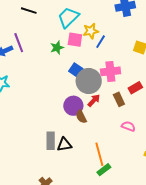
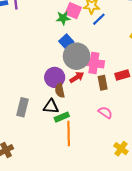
green star: (57, 48) -> (63, 18), moved
pink cross: (110, 71) -> (94, 63), moved
black triangle: (64, 145) -> (51, 107), moved
green rectangle: (104, 170) -> (62, 117), moved

